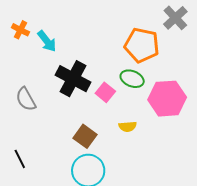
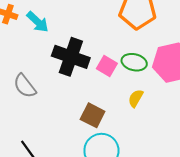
green ellipse: (132, 79) -> (134, 62), moved
yellow semicircle: (128, 127) -> (136, 98), turned 132

